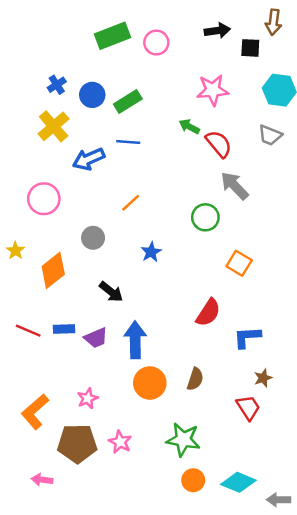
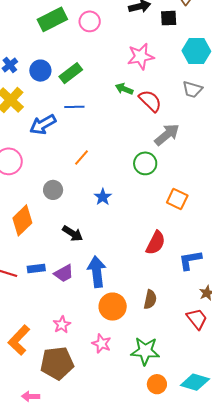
gray arrow: (235, 186) -> (167, 135), turned 100
pink star: (120, 442) -> (102, 344), moved

